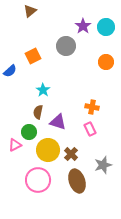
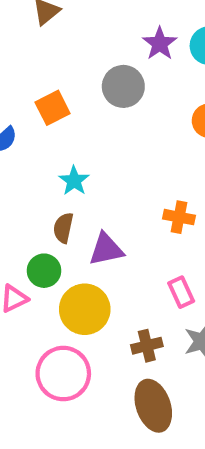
purple triangle: (58, 122) -> (106, 249), turned -30
pink rectangle: (90, 129) -> (181, 292), moved
brown cross: (71, 154) -> (147, 346), moved, turned 32
brown ellipse: (77, 181) -> (153, 406), moved

